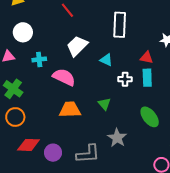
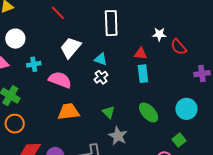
white cross: (125, 79) -> (101, 77), moved, turned -32
green triangle: (104, 104) -> (109, 112), moved

